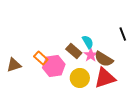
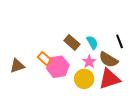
black line: (123, 34) -> (120, 41), moved
brown rectangle: (74, 51) -> (72, 42), moved
pink star: (91, 55) -> (89, 62), moved

